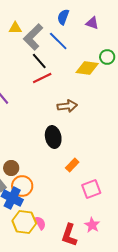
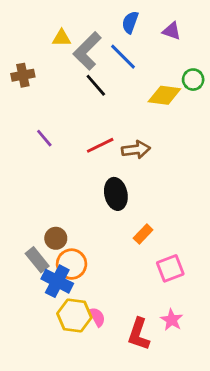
red line: (42, 78) -> (100, 145), moved

